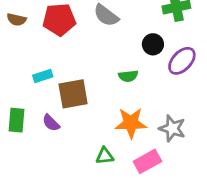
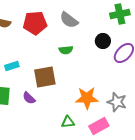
cyan rectangle: (43, 76) -> (12, 66), moved
green semicircle: (128, 76) -> (66, 50), moved

